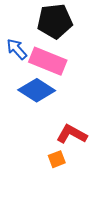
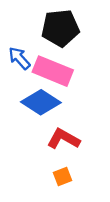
red L-shape: (72, 134) -> (64, 139), moved

